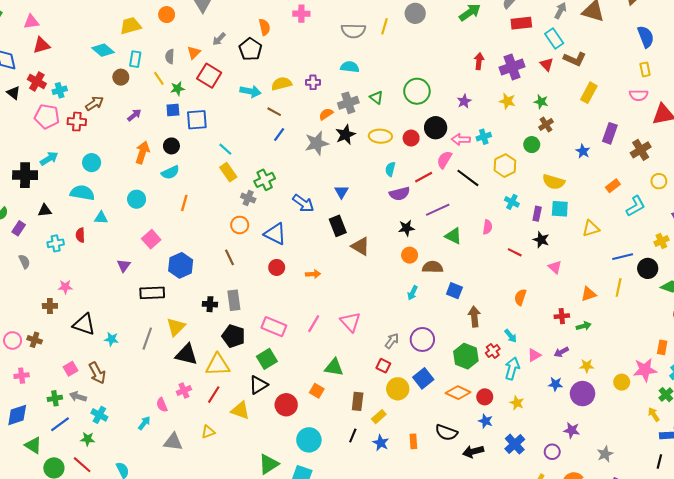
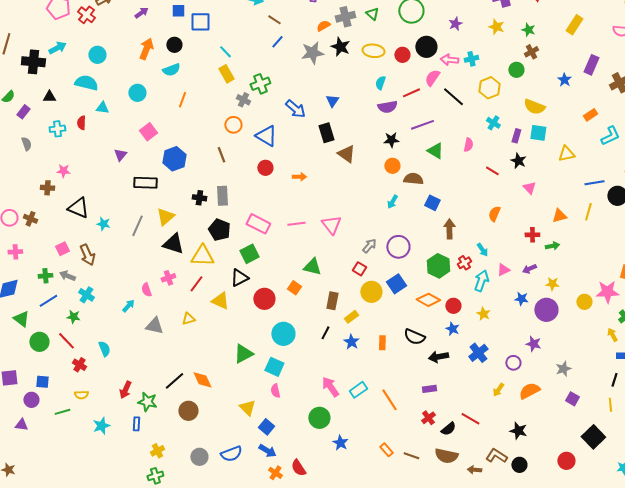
red cross: (77, 122) -> (86, 15), turned 30
black star: (345, 135) -> (340, 47), turned -30
pink line: (314, 324) -> (296, 224), turned 48

